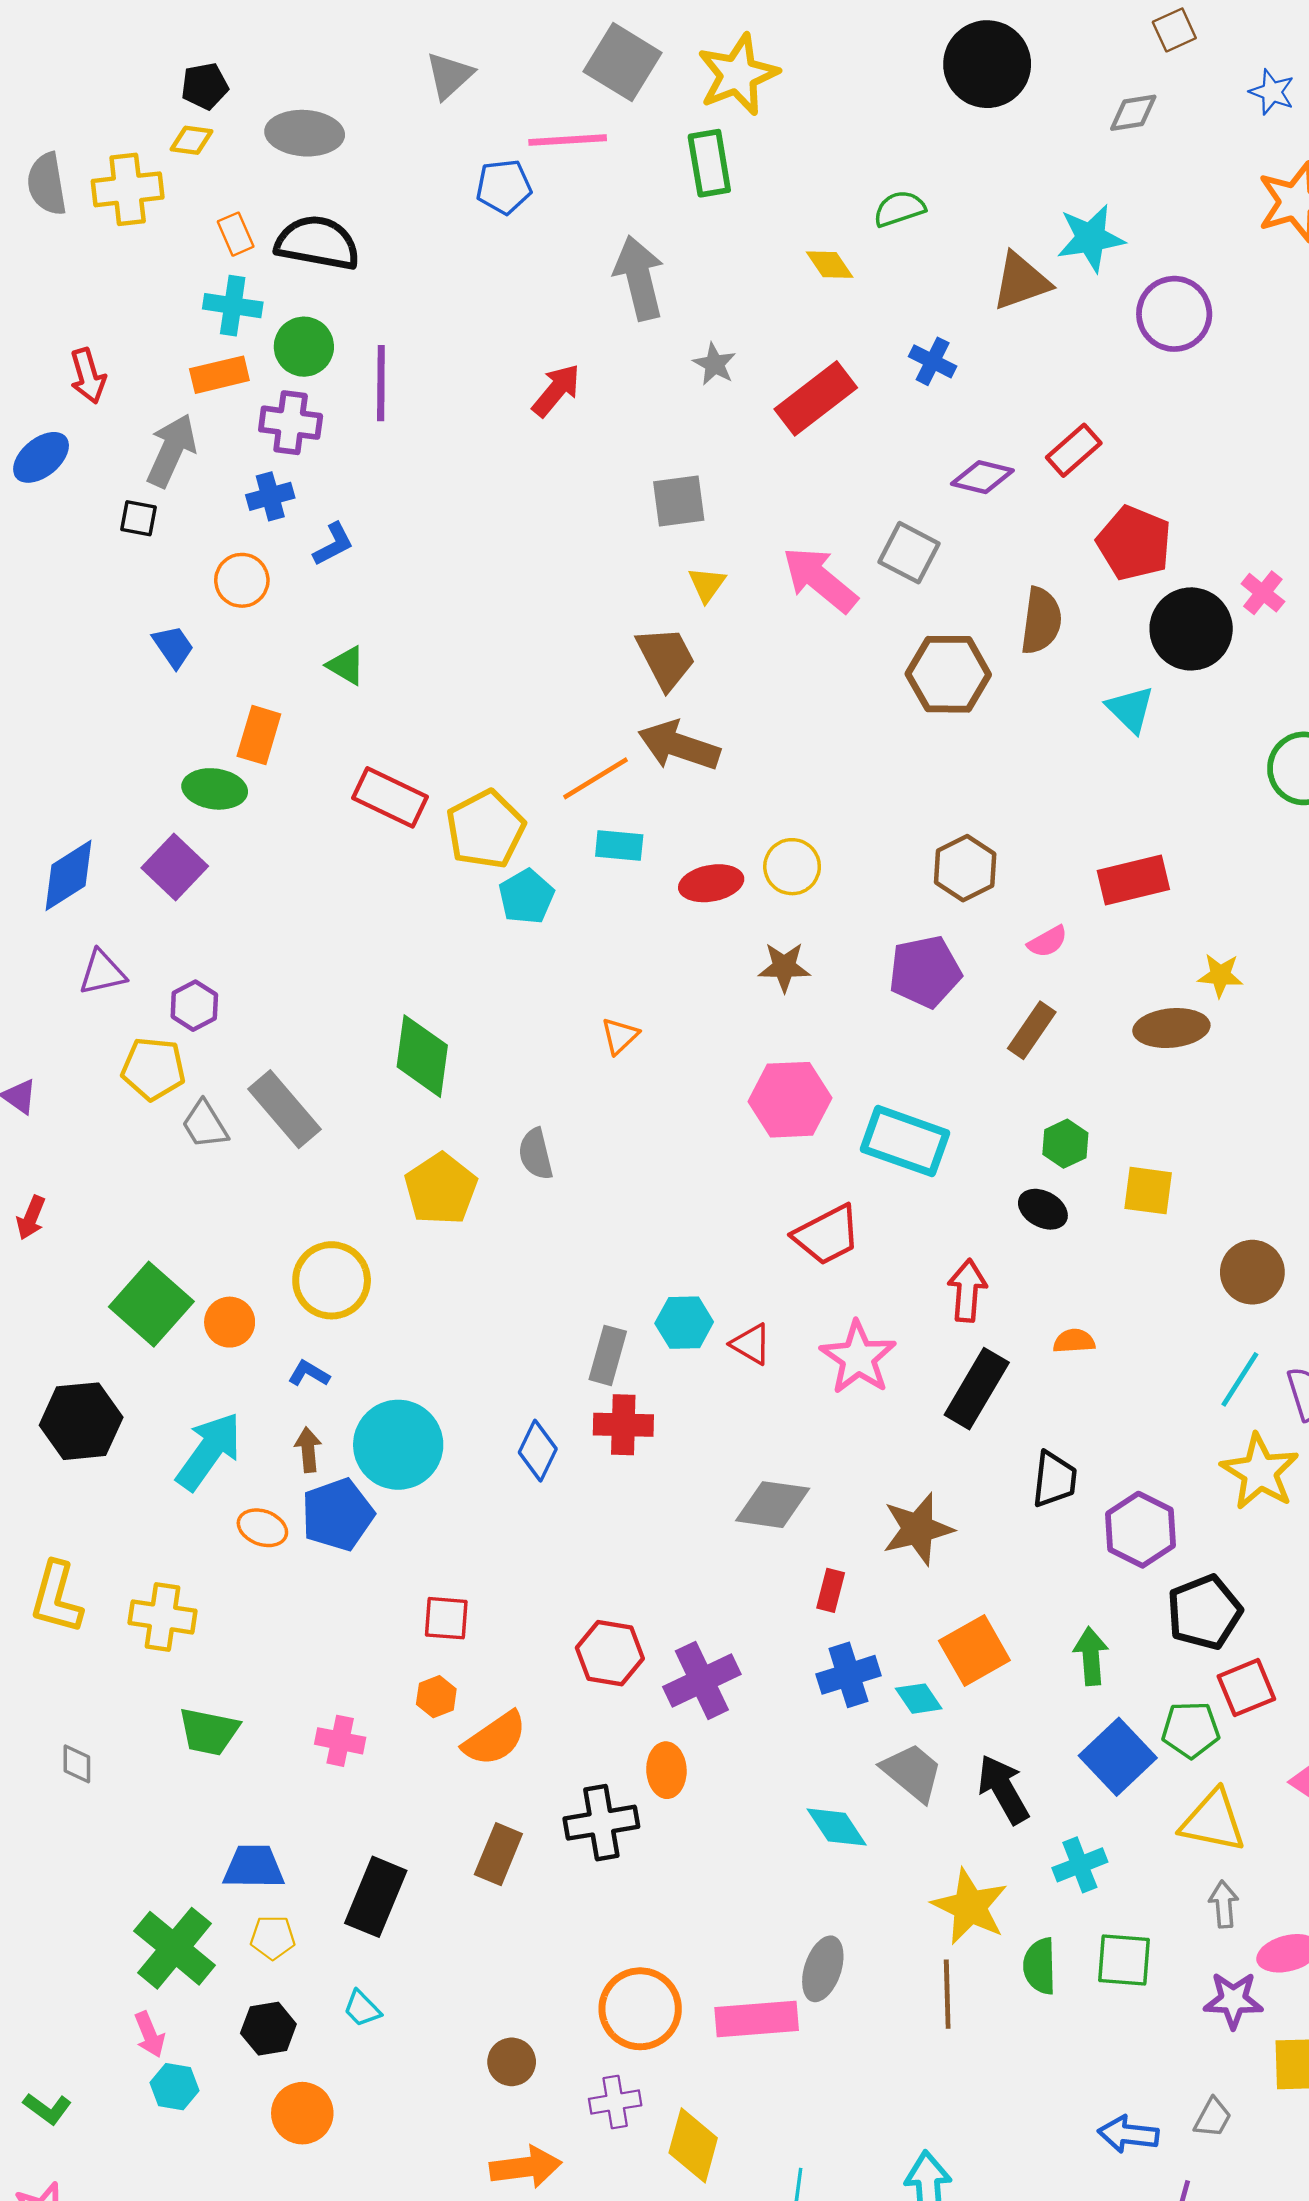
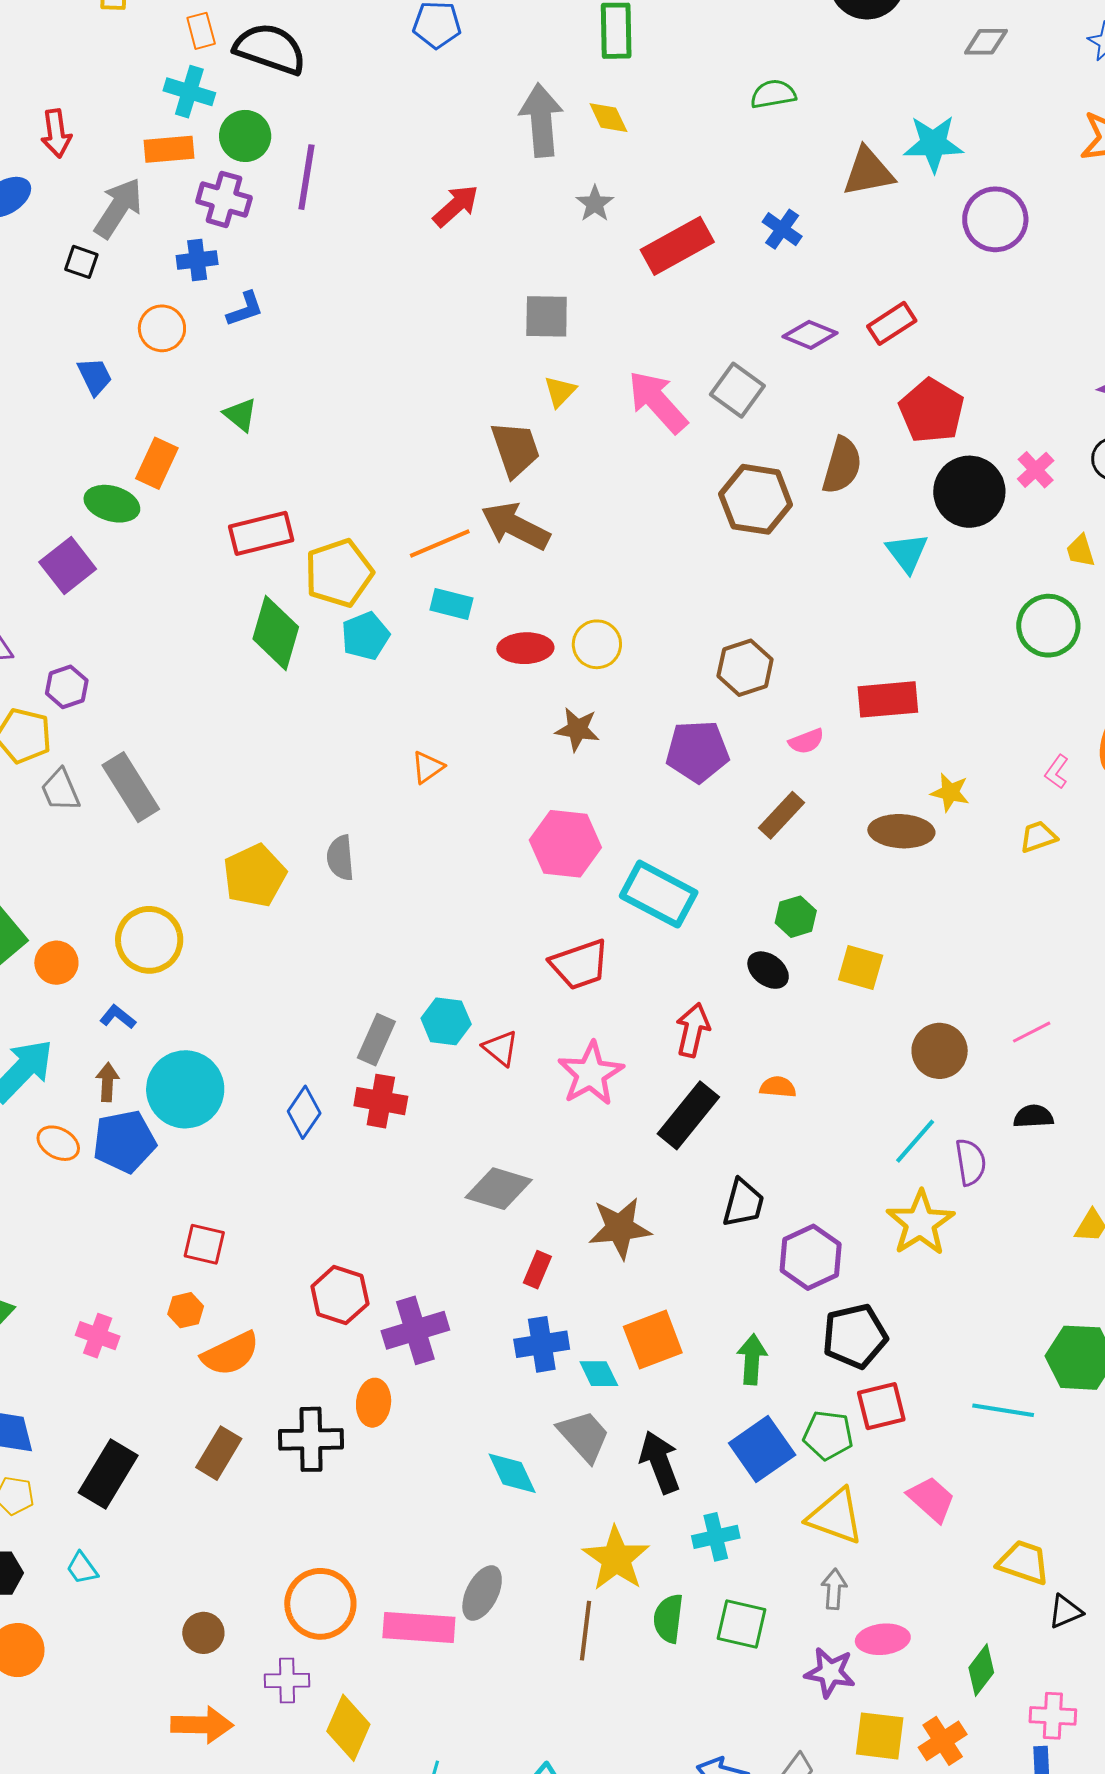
yellow diamond: (830, 265) -> (608, 118), moved
red rectangle: (390, 797) -> (261, 533), turned -48
green diamond: (422, 1056) -> (276, 633), moved

